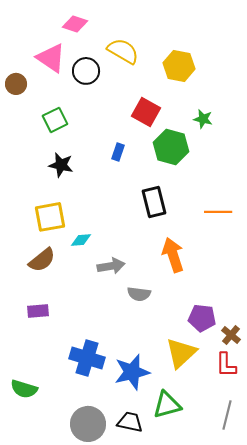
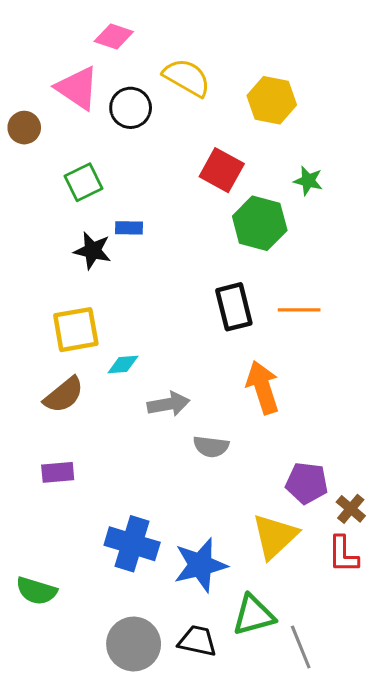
blue rectangle: (118, 152) -> (129, 228), moved, turned 72
orange line: (218, 212) -> (299, 310), moved
gray line: (227, 415) -> (301, 647), moved, turned -36

